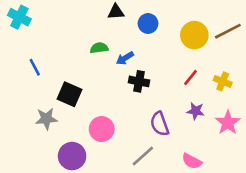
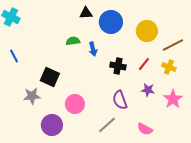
blue circle: (148, 23) -> (111, 22), size x1.5
brown line: (228, 31) -> (173, 45), moved
blue arrow: (125, 58) -> (93, 49), turned -72
blue line: (35, 67) -> (14, 56), moved
black cross: (139, 81) -> (118, 66), moved

